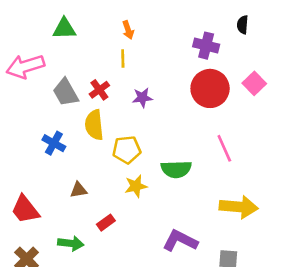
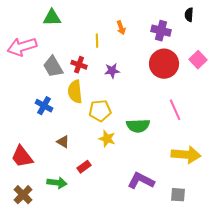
orange arrow: (128, 30) -> (121, 28), moved
red cross: (99, 90) -> (79, 65), turned -35
yellow star: (136, 186) -> (107, 139), turned 30
brown triangle: (79, 190) -> (63, 142), turned 40

